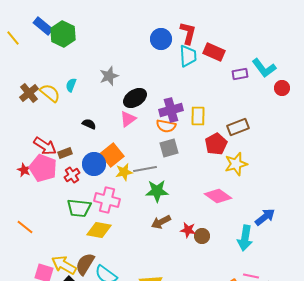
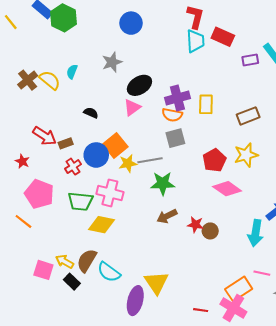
blue circle: (161, 39) -> (131, 23), moved
red pentagon: (216, 144) -> (214, 160), moved
pink pentagon: (43, 168) -> (39, 194), moved
yellow arrow: (64, 265) -> (65, 262), size x0.7

